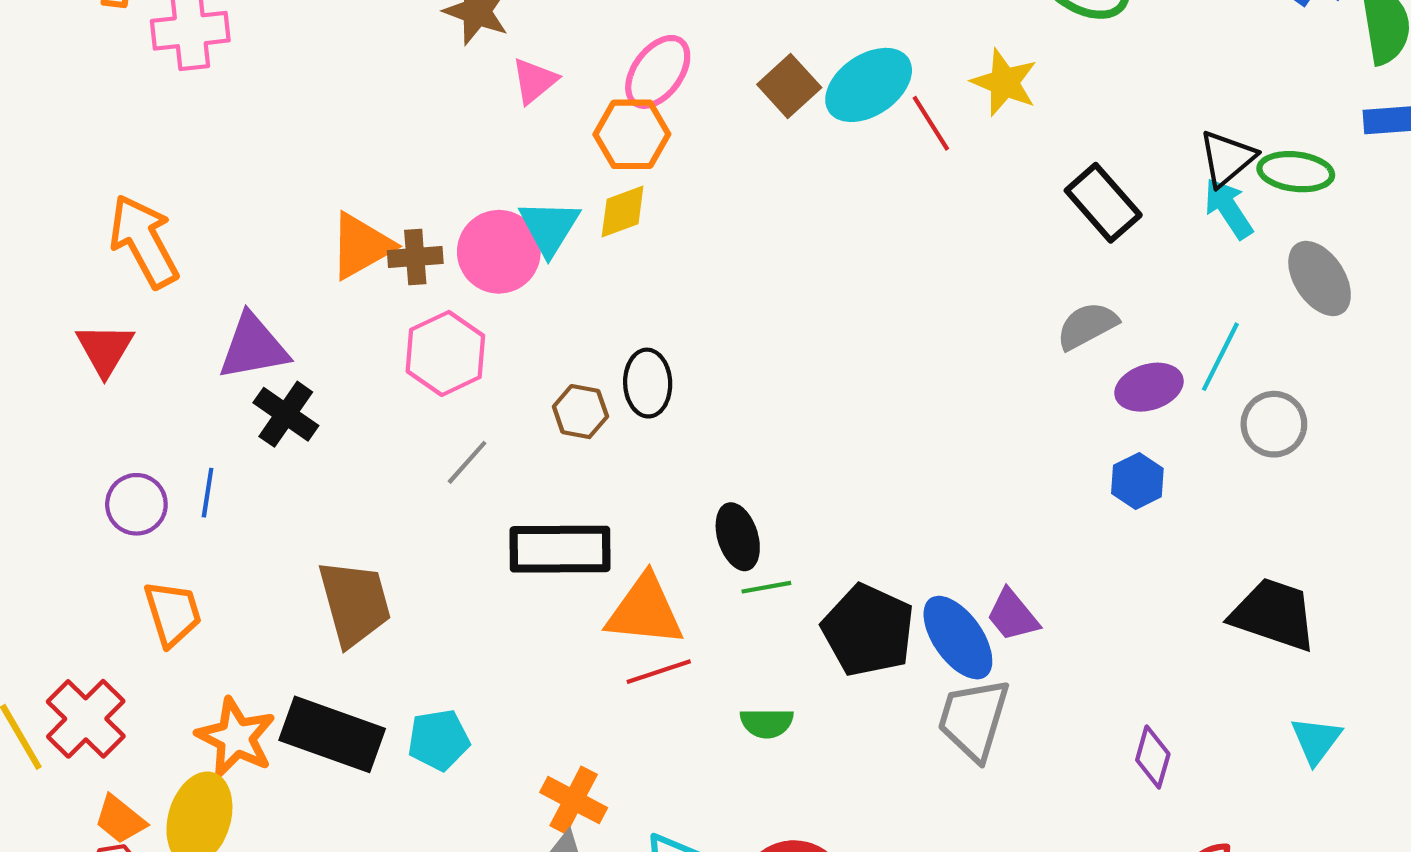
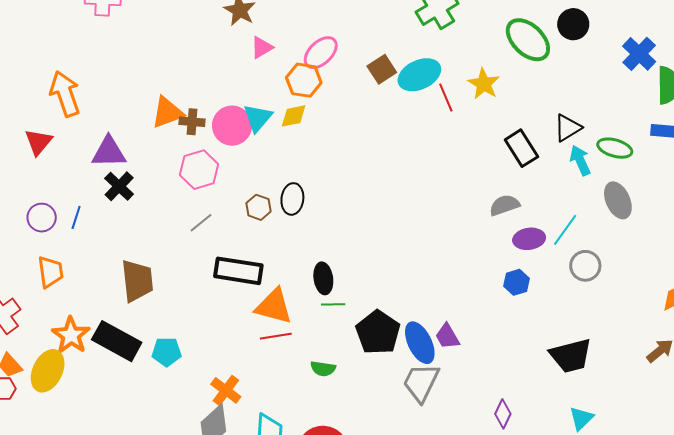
black triangle: (1227, 158) -> (568, 128), moved
black trapezoid: (1274, 614) -> (571, 356), turned 138

